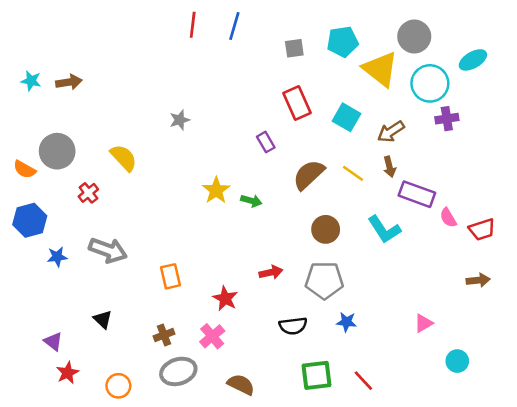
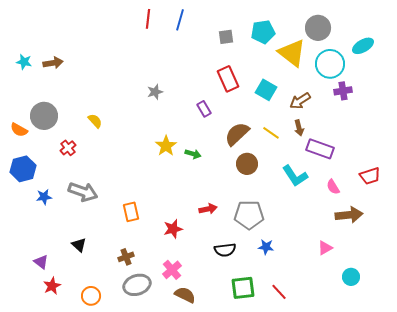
gray star: (180, 120) -> (155, 92), moved
yellow semicircle: (124, 158) -> (95, 121), size x0.7
pink semicircle: (448, 218) -> (333, 187), moved
brown circle: (326, 229) -> (247, 164), moved
brown arrow: (478, 280) -> (349, 215), moved, size x1.5
red star: (225, 298) -> (173, 229), turned 30
pink cross: (212, 336) -> (172, 270), moved

